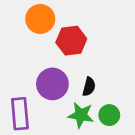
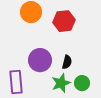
red hexagon: (71, 41) -> (64, 21), moved
green star: (81, 115) -> (61, 83), turned -30

